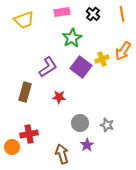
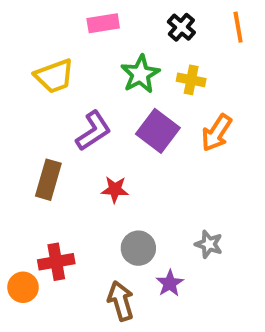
pink rectangle: (62, 12) -> (103, 23), moved
yellow trapezoid: (24, 20) -> (54, 76), moved
orange arrow: (123, 51) -> (217, 133), moved
yellow cross: (102, 59) -> (191, 80), moved, turned 32
gray circle: (80, 123) -> (138, 248), moved

